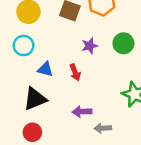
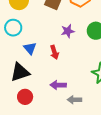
blue triangle: (45, 69) -> (30, 48), turned 32
red circle: (32, 132) -> (25, 97), moved

